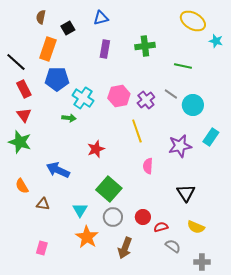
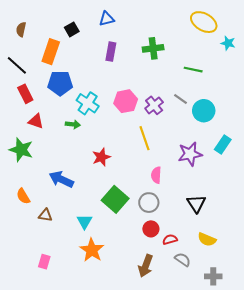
brown semicircle: (41, 17) -> (21, 29), moved
red triangle: (24, 115) -> (36, 121), moved, turned -35
gray circle: (113, 217) -> (149, 203), moved
brown arrow: (125, 248) -> (146, 266), moved

